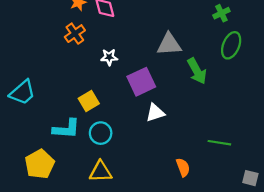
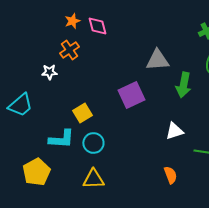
white star: (109, 57) -> (49, 72), moved
green arrow: (197, 71) -> (183, 85), turned 40
white triangle: (155, 113) -> (174, 131), moved

